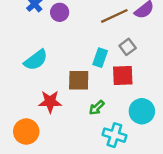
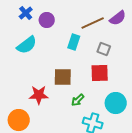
gray square: (128, 47) -> (104, 49), turned -32
cyan rectangle: (100, 58) -> (74, 42), moved
cyan semicircle: (36, 60) -> (27, 45), moved

